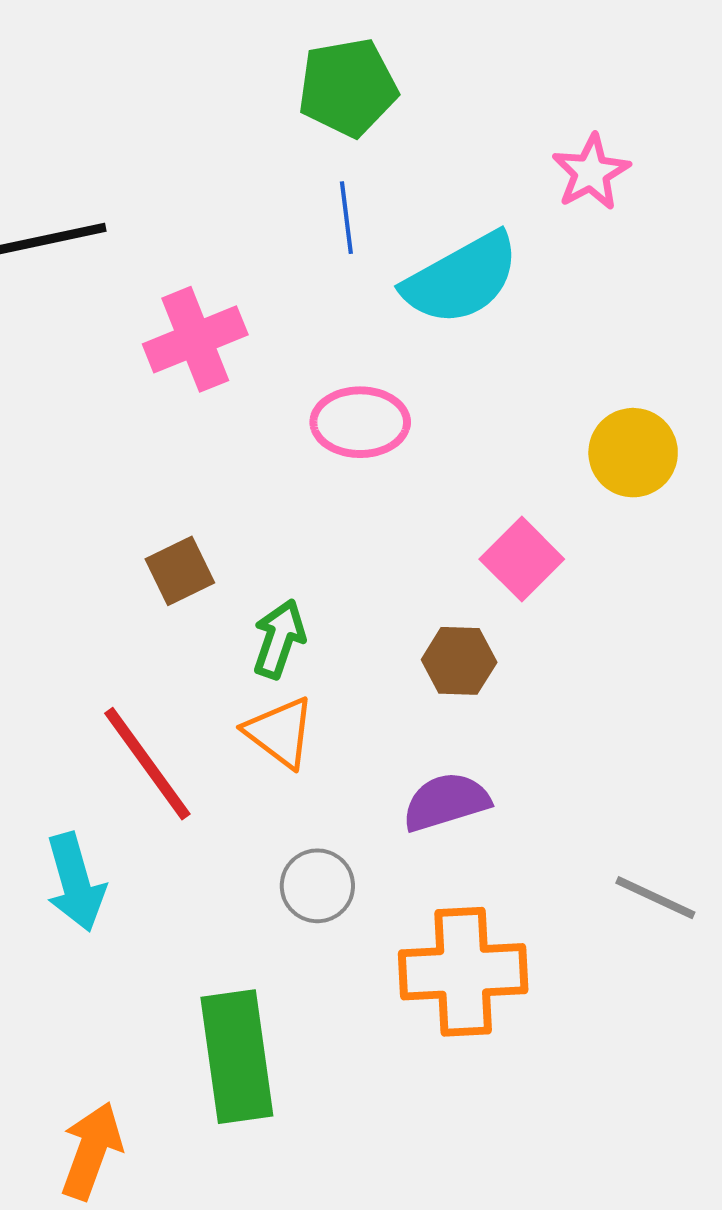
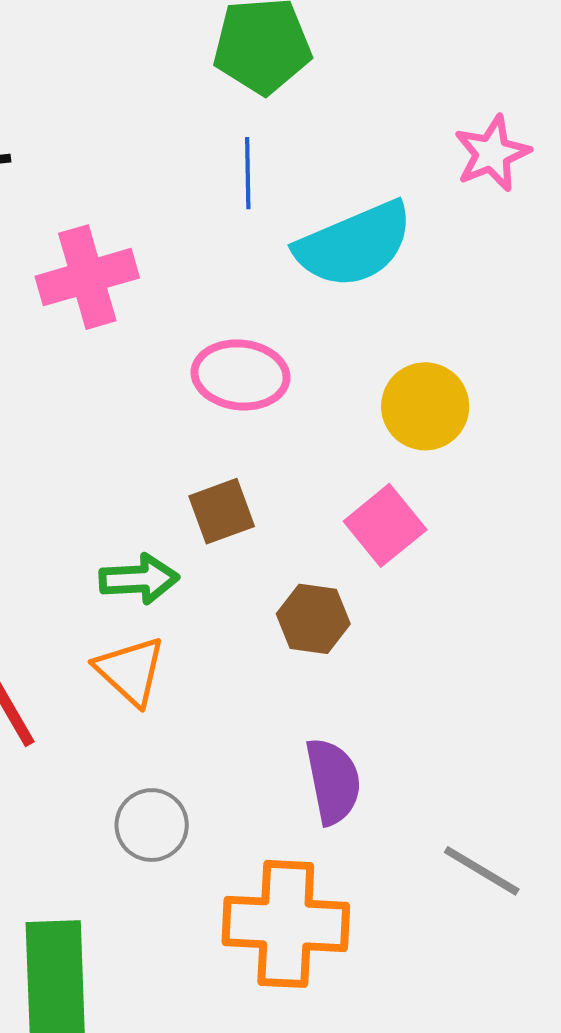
yellow circle: (633, 453) -> (425, 406), moved
brown square: (180, 571) -> (222, 511), moved
green arrow: (279, 639) -> (139, 579), turned 62
purple semicircle: (446, 802) -> (333, 781), moved, turned 90

